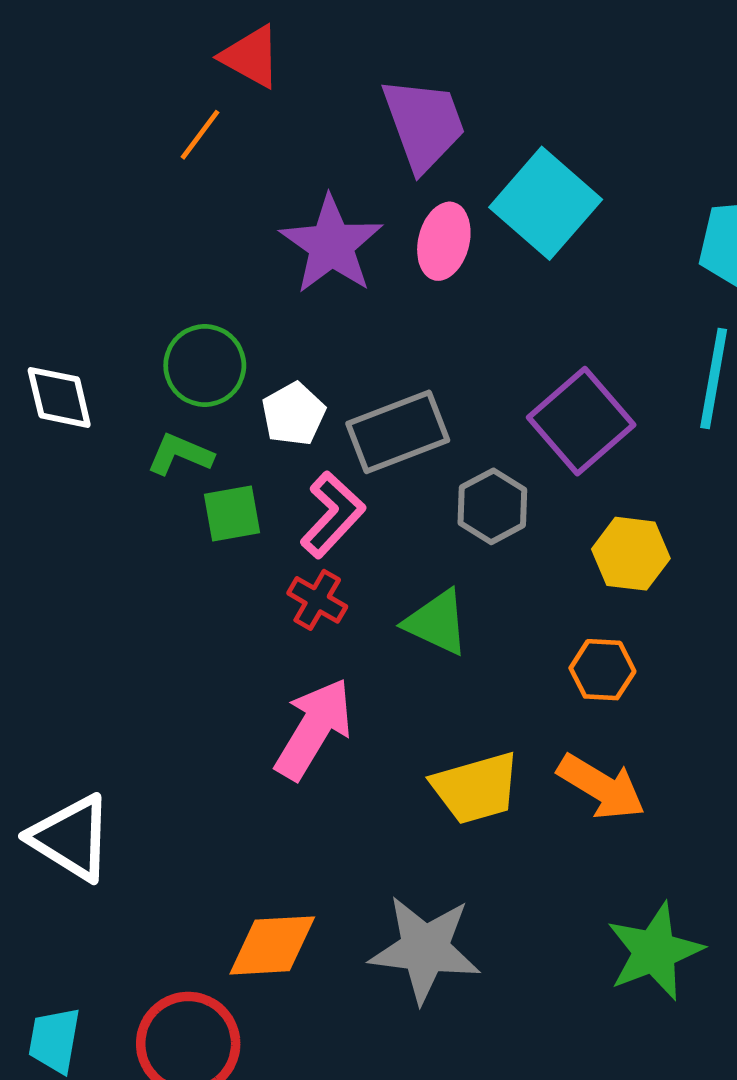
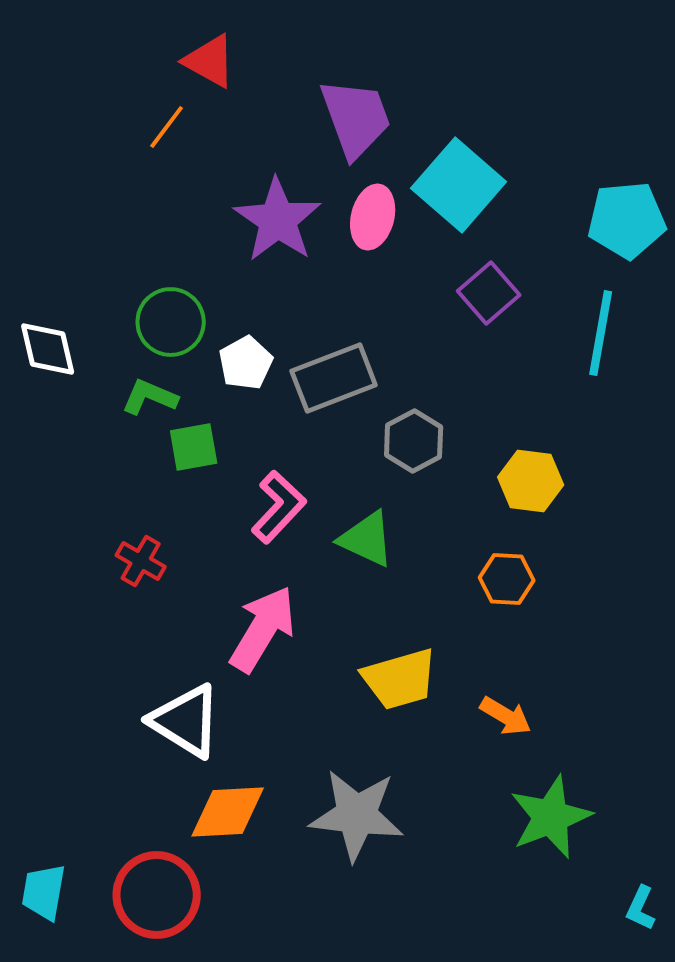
purple square: (581, 421) -> (489, 293), moved, size x0.7
pink L-shape: (333, 515) -> (279, 507), moved
red cross: (317, 600) -> (141, 561), moved
orange arrow: (601, 787) -> (506, 716), moved, size x0.7
white triangle: (71, 838) -> (186, 721), moved

